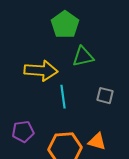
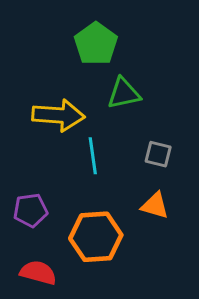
orange triangle: (97, 142) -> (155, 206), moved

